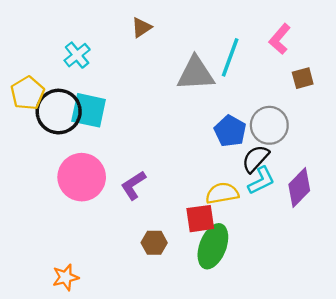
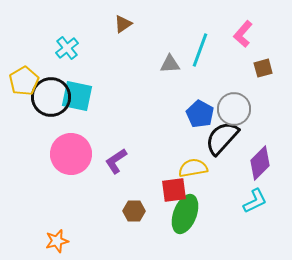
gray triangle: (196, 74) -> (170, 64), size x0.6
black semicircle: (255, 159) -> (222, 138), size x1.4
cyan L-shape: (261, 181) -> (255, 201), moved

